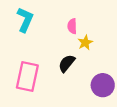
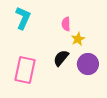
purple circle: (103, 85) -> (88, 64), moved

